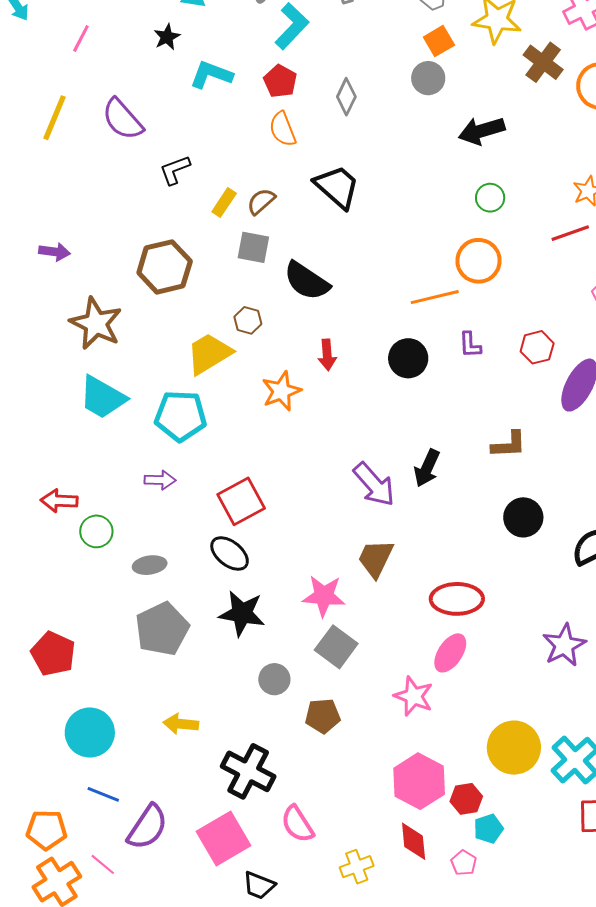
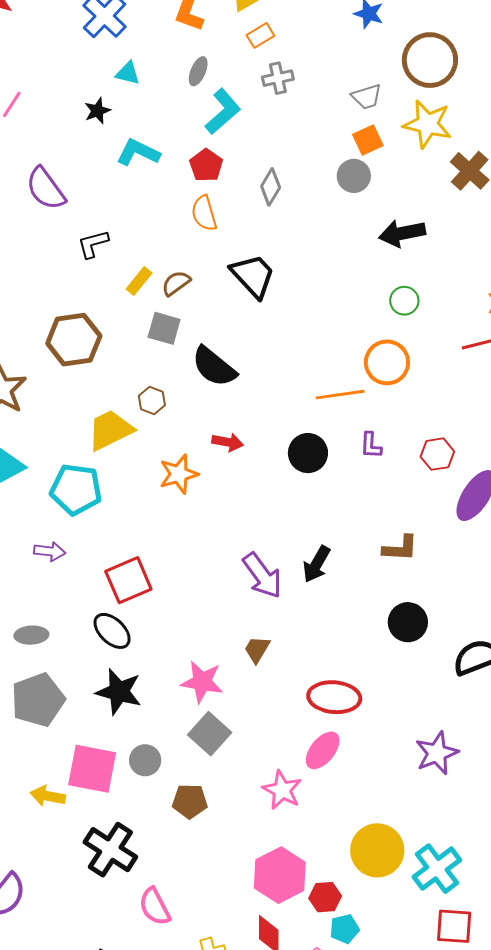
red arrow: (327, 355) -> (228, 442), turned -80
brown trapezoid: (376, 558) -> (257, 649), size x0.7
pink square: (224, 839) -> (92, 769), moved, turned 36

